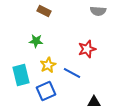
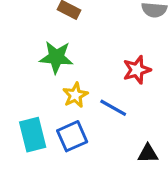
green star: (36, 41) -> (56, 57), size x1.5
cyan rectangle: (21, 75) -> (33, 135), moved

